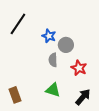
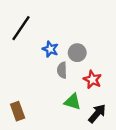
blue star: (49, 36) -> (50, 49), moved
green triangle: (53, 90) -> (73, 102), moved

